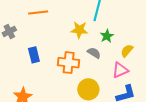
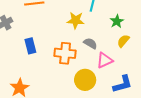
green star: (107, 36) -> (117, 21), moved
pink triangle: (120, 70) -> (105, 60), moved

